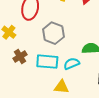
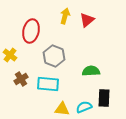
cyan semicircle: (72, 64) -> (84, 107), moved

